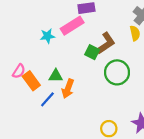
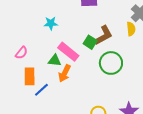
pink rectangle: (72, 26) -> (68, 52), moved, turned 65
orange rectangle: (31, 81) -> (30, 76), moved, turned 30
blue line: (47, 99) -> (41, 90), moved

